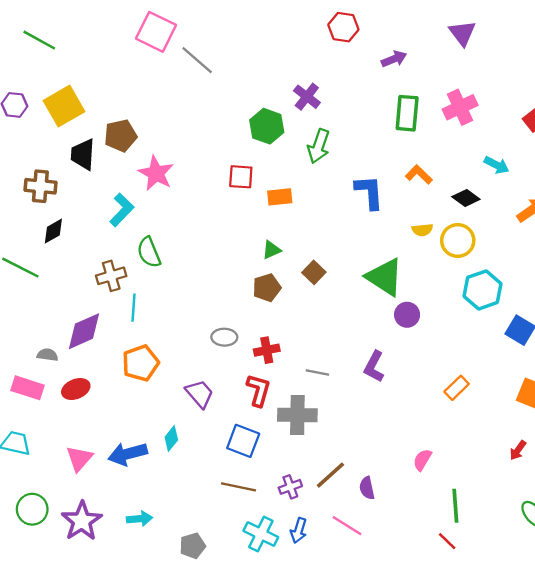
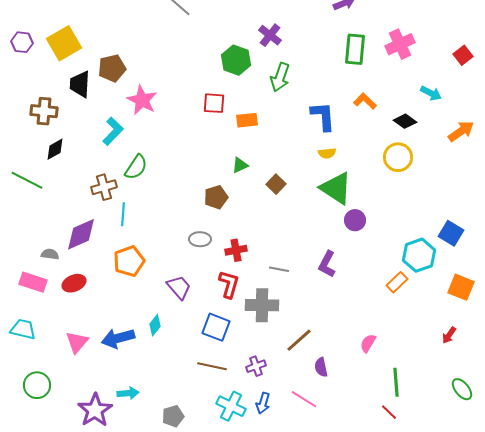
yellow semicircle: (422, 230) -> (327, 153), moved
green semicircle: (149, 252) -> (136, 167), turned -124
brown pentagon: (267, 288) -> (216, 197), moved
cyan hexagon: (482, 290) -> (419, 255), moved
brown line: (330, 475) -> (299, 340), moved
purple star: (82, 521) -> (95, 410), moved

